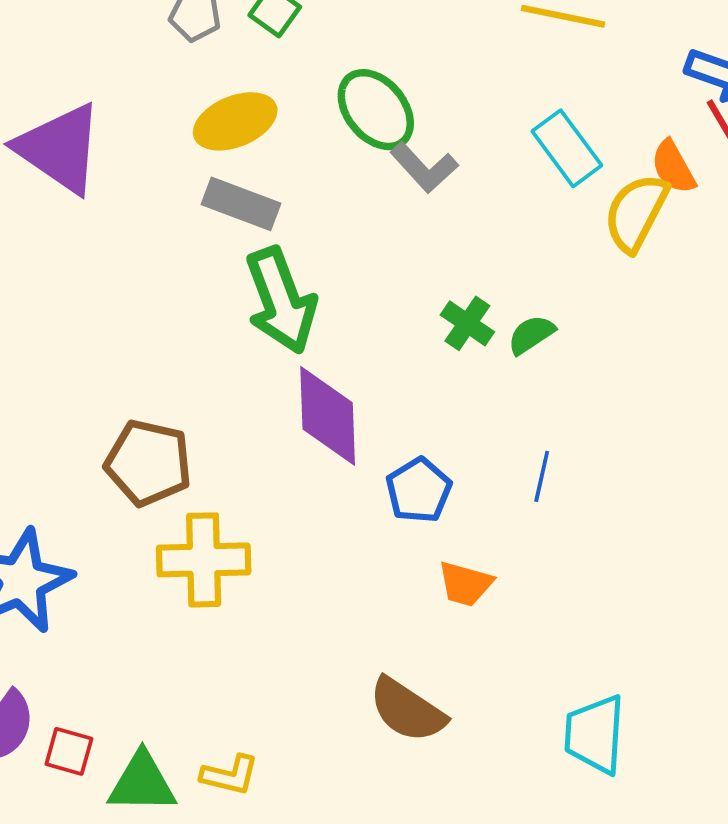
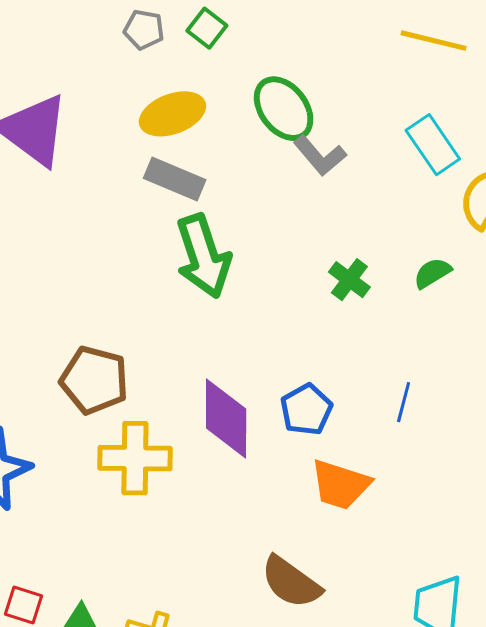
green semicircle: (531, 335) -> (432, 273), moved
purple diamond: (328, 416) -> (226, 418), moved
orange trapezoid: (465, 584) -> (340, 485), size x1.4

